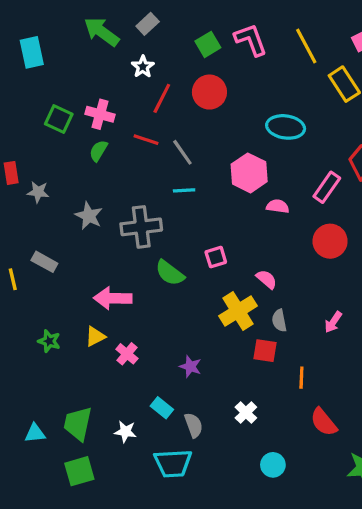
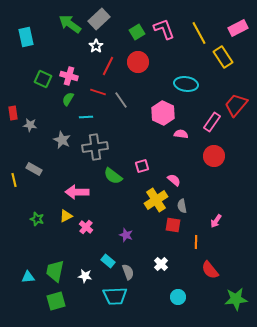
gray rectangle: (148, 24) -> (99, 19), size x1.5
cyan line: (184, 190) -> (86, 117), moved
pink arrow: (333, 322) -> (216, 221), moved

